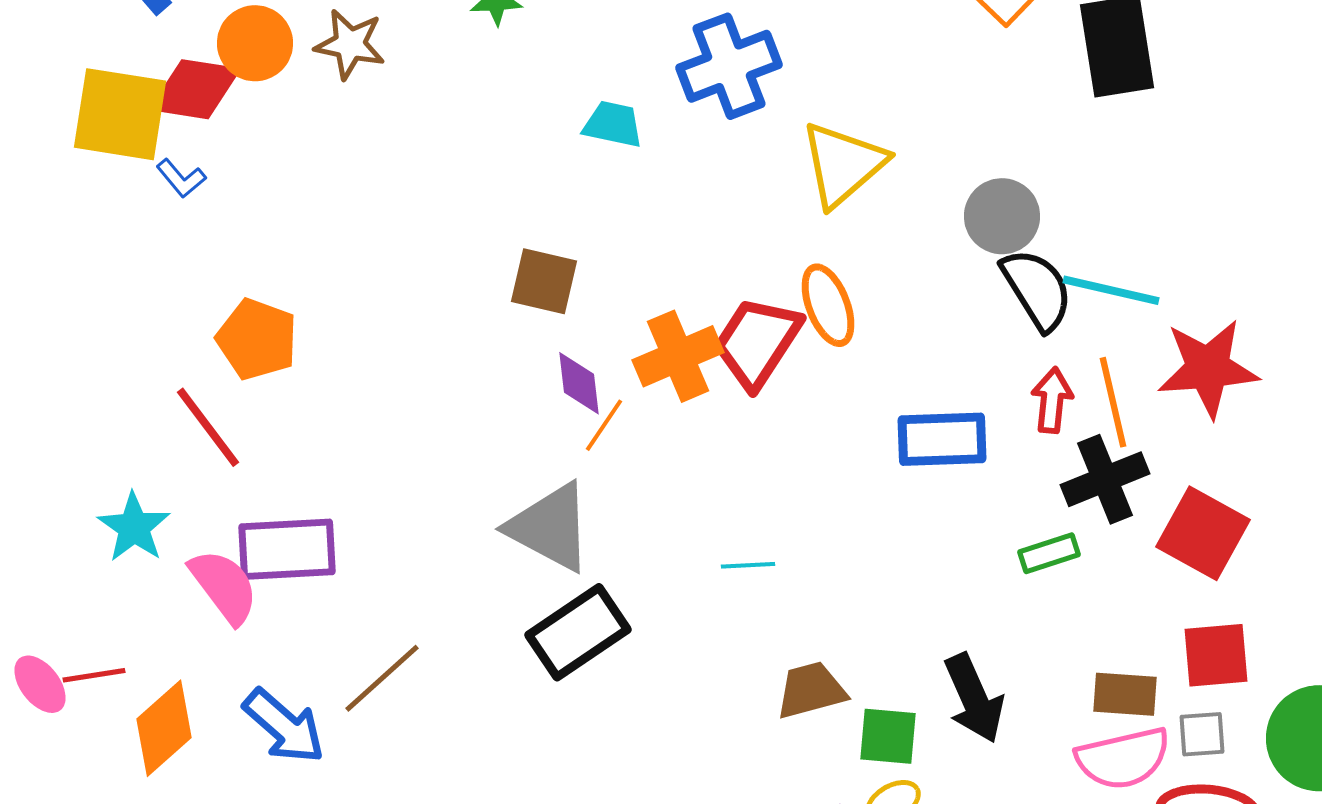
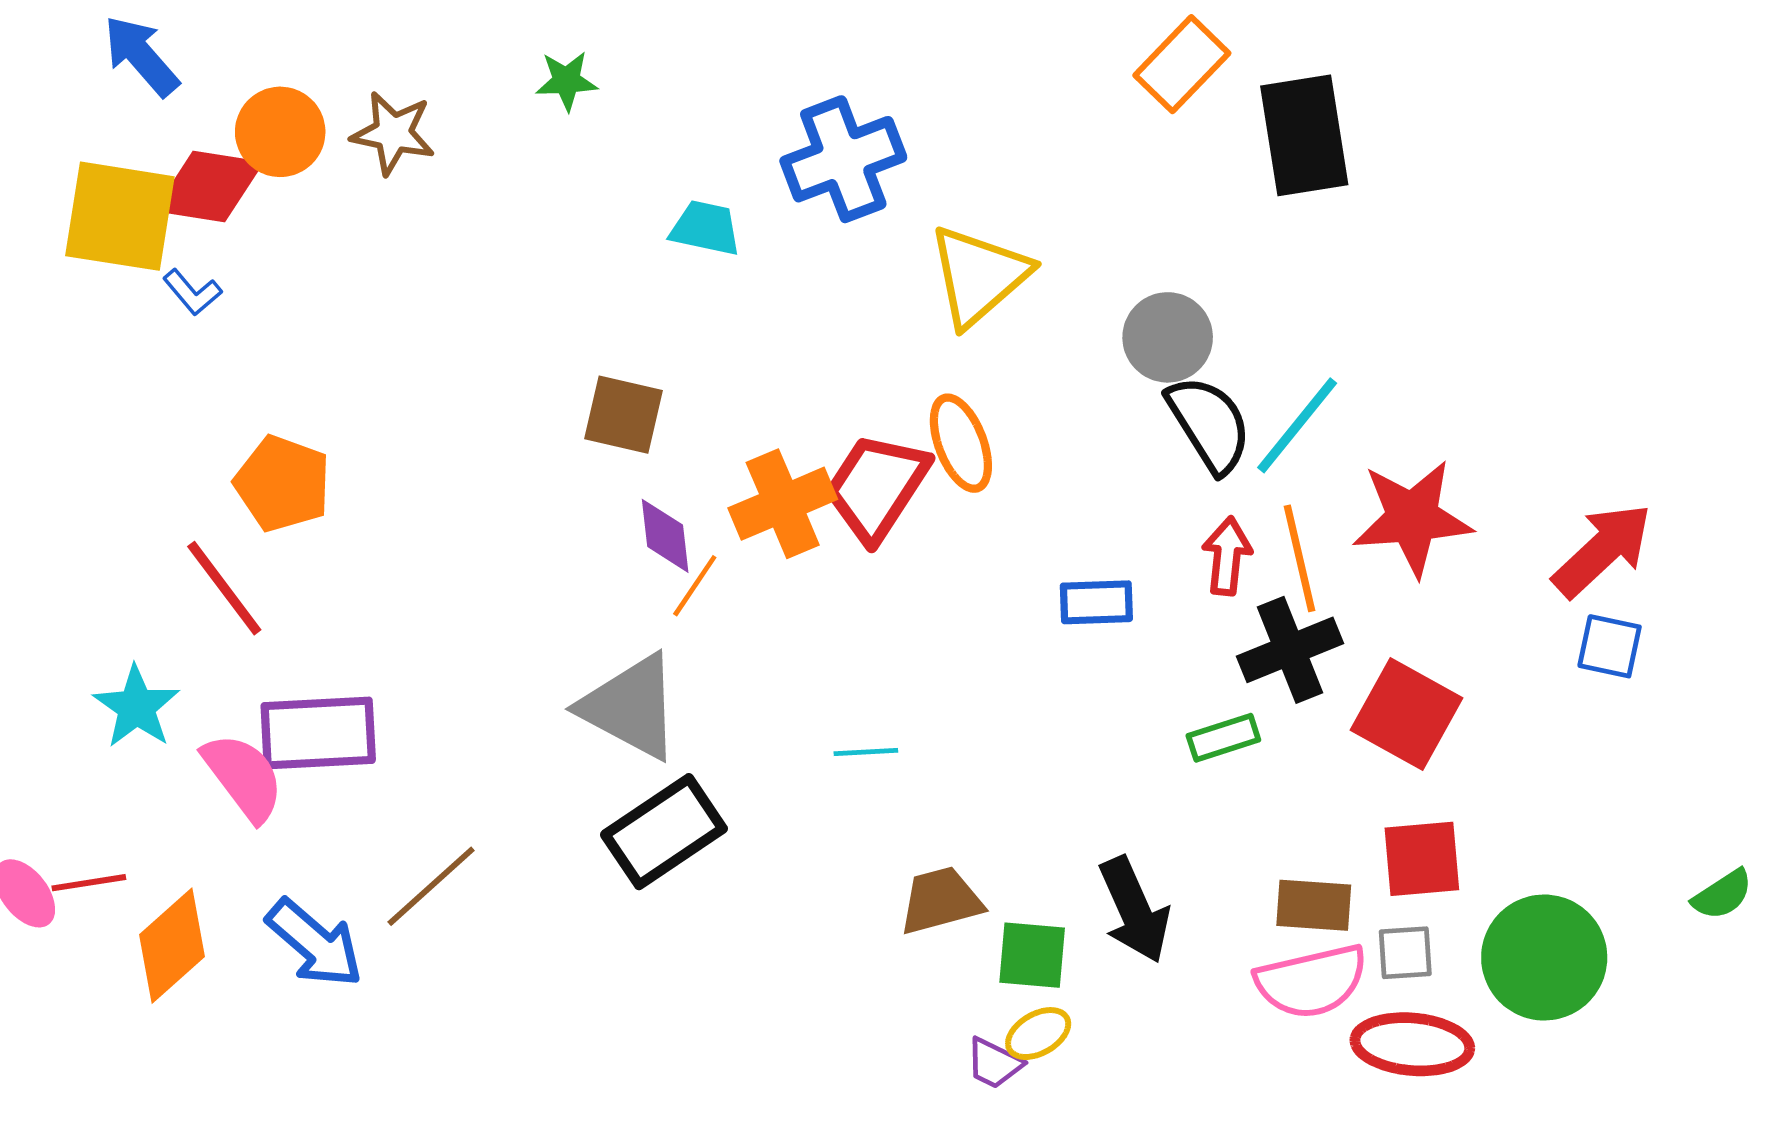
cyan line: (1111, 290) -> (1297, 425), turned -64
blue rectangle: (942, 439) -> (1096, 602), size x0.7

